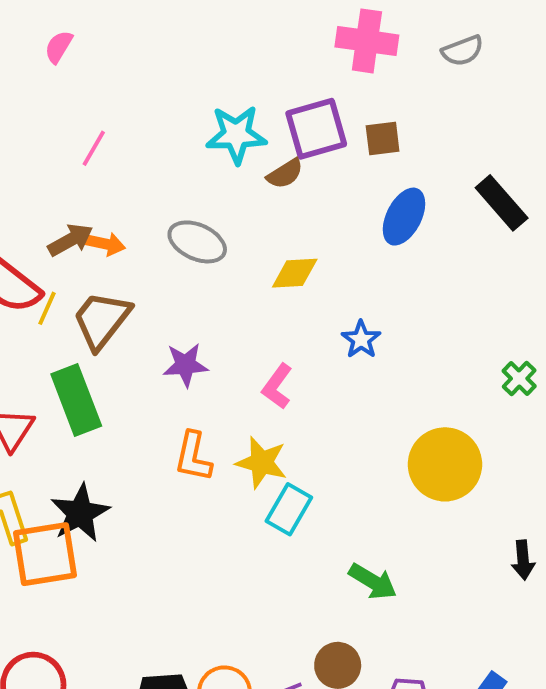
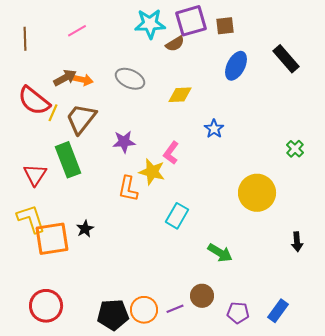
pink line: (94, 148) -> (77, 31), turned 30
yellow star: (262, 462) -> (152, 172), moved
black star: (80, 513) -> (85, 229), moved, size x0.6

